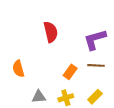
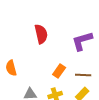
brown line: (96, 65) -> (83, 75), moved

